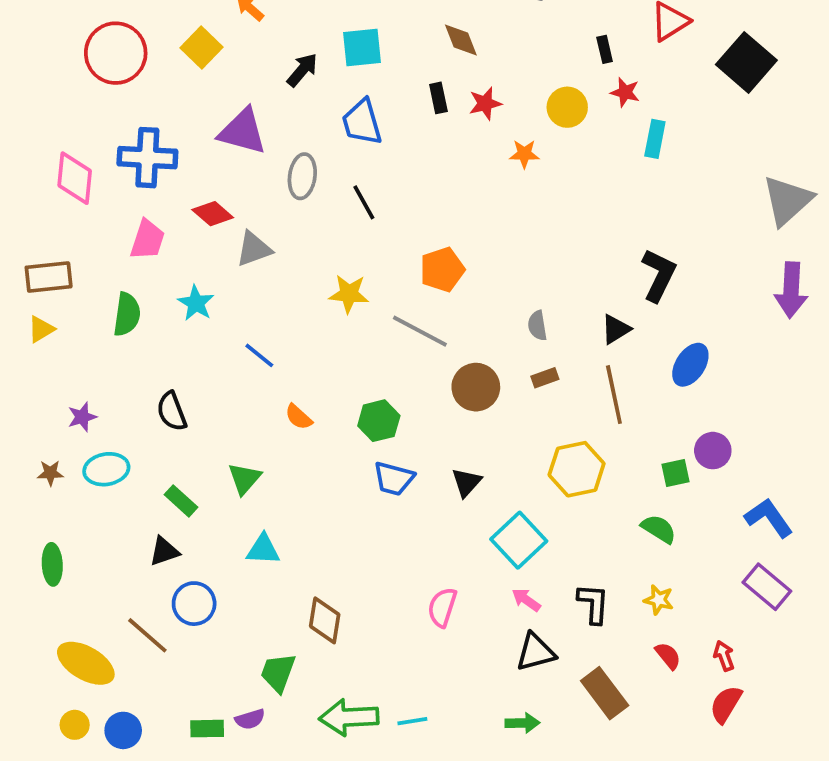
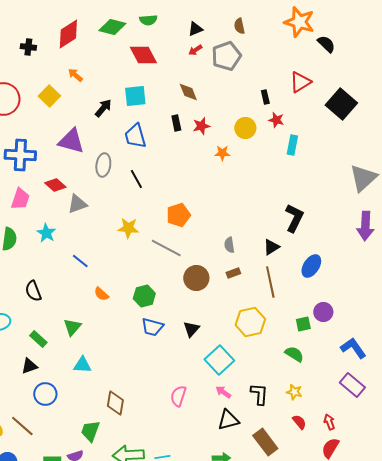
brown line: (147, 635) -> (22, 426), moved

